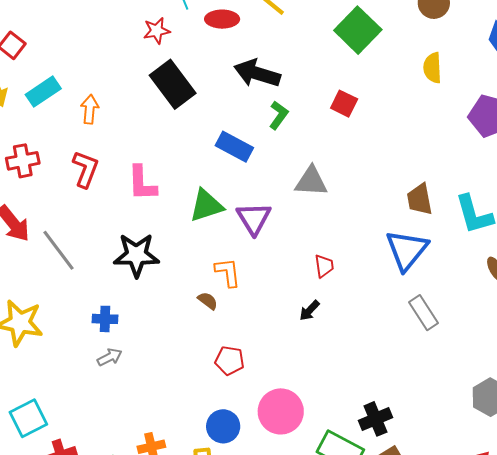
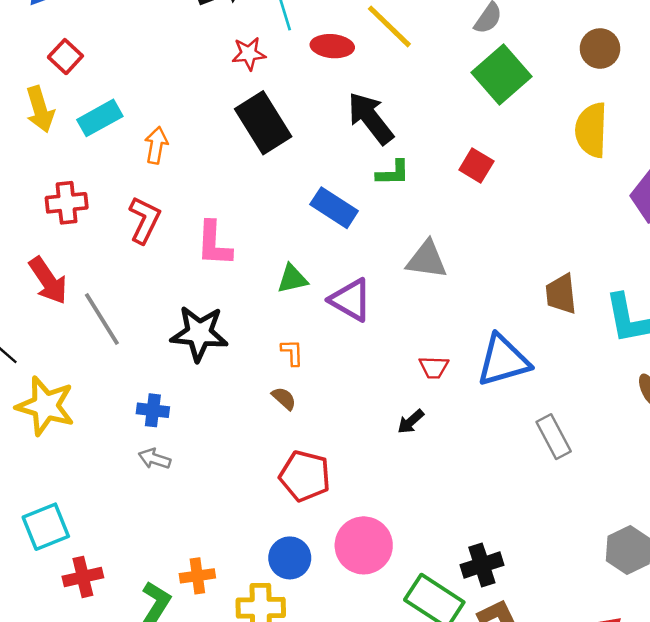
yellow semicircle: (432, 68) -> (591, 130), size x1.4
black arrow: (257, 73) -> (370, 118), turned 30
green L-shape: (279, 115) -> (393, 173), turned 48
green triangle: (206, 206) -> (292, 279), size x0.7
purple triangle: (254, 218) -> (351, 300), turned -33
blue triangle: (407, 250) -> (503, 361), moved, turned 30
red trapezoid: (324, 266) -> (434, 367), turned 95
orange L-shape: (228, 272) -> (292, 352), moved, size x0.7
gray arrow: (110, 357) -> (155, 459), turned -140
red pentagon: (230, 361) -> (305, 476), size x1.4

